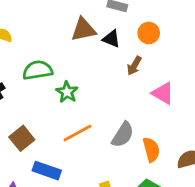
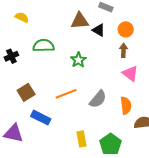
brown arrow: (134, 66) -> (123, 50), moved, turned 144
green star: (67, 92) -> (78, 60), moved
orange semicircle: (151, 150) -> (126, 105), moved

